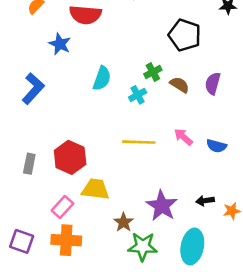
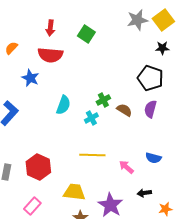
black pentagon: (185, 35) -> (150, 78), moved
pink arrow: (183, 137) -> (126, 167), moved
yellow trapezoid: (96, 189) -> (74, 192), moved
black arrow: (205, 201) -> (144, 193), moved

